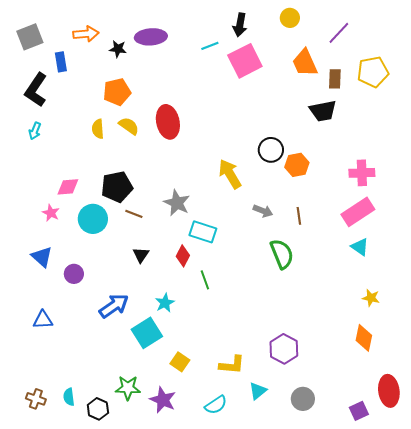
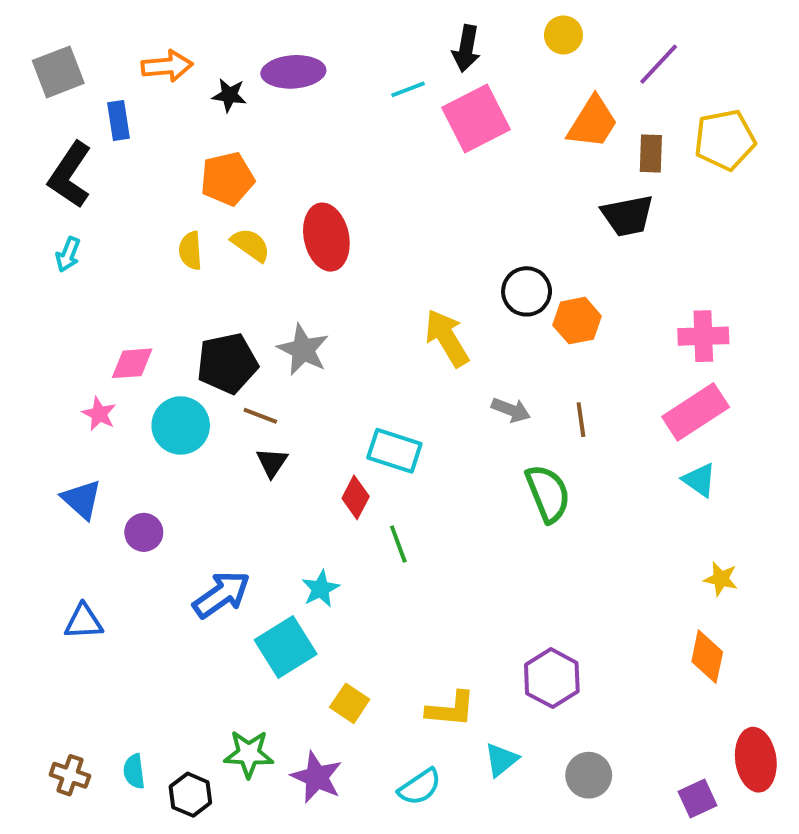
orange trapezoid: (305, 63) -> (593, 122), turned -124
gray star: (177, 203) -> (303, 350), moved
black triangle: (141, 255) -> (272, 462), moved

